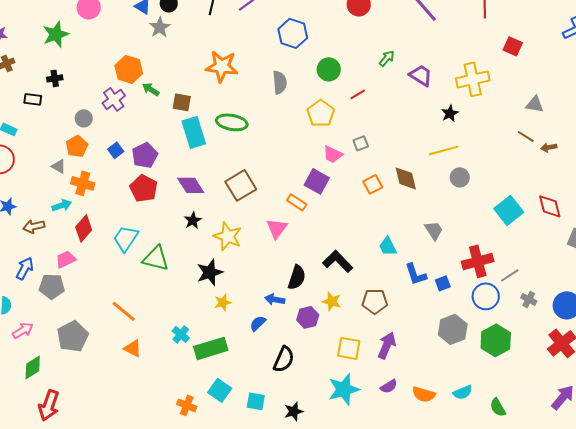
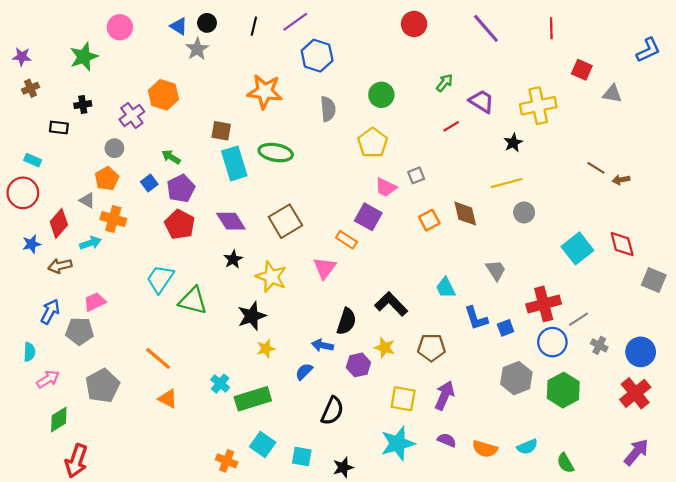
blue hexagon: (293, 33) -> (317, 56), moved
green arrow: (151, 89) -> (171, 157), moved
red line: (358, 94) -> (451, 126), moved
purple cross: (114, 99) -> (132, 115), moved
gray triangle: (535, 104) -> (612, 94), moved
red diamond: (84, 228) -> (59, 223), moved
purple semicircle: (389, 386) -> (447, 440), turned -126

